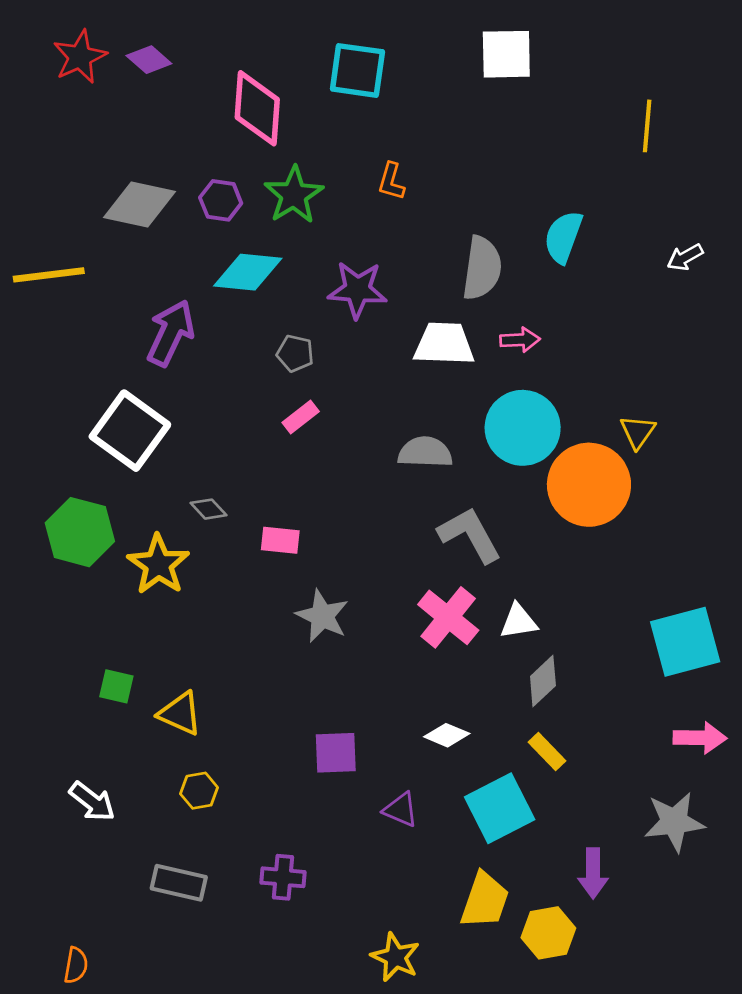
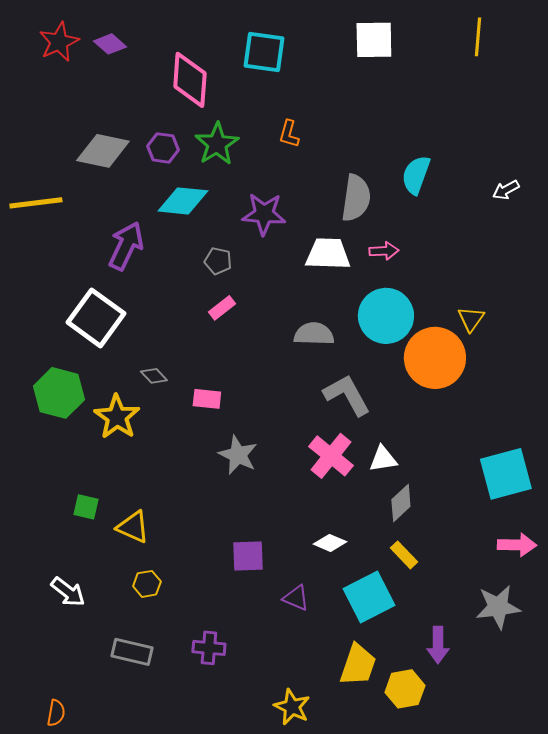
yellow line: (647, 126) -> (478, 37), moved

